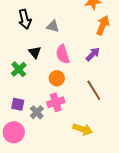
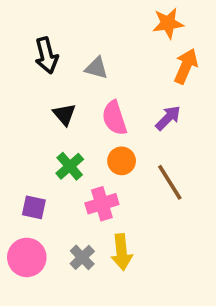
green cross: (19, 69) -> (70, 166), moved
orange circle: (57, 78) -> (122, 161), moved
gray cross: (37, 112) -> (82, 257), moved
yellow arrow: (83, 129) -> (122, 252), moved, turned 66

